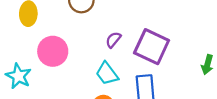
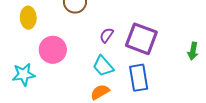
cyan star: (18, 76) -> (24, 74), turned -30

